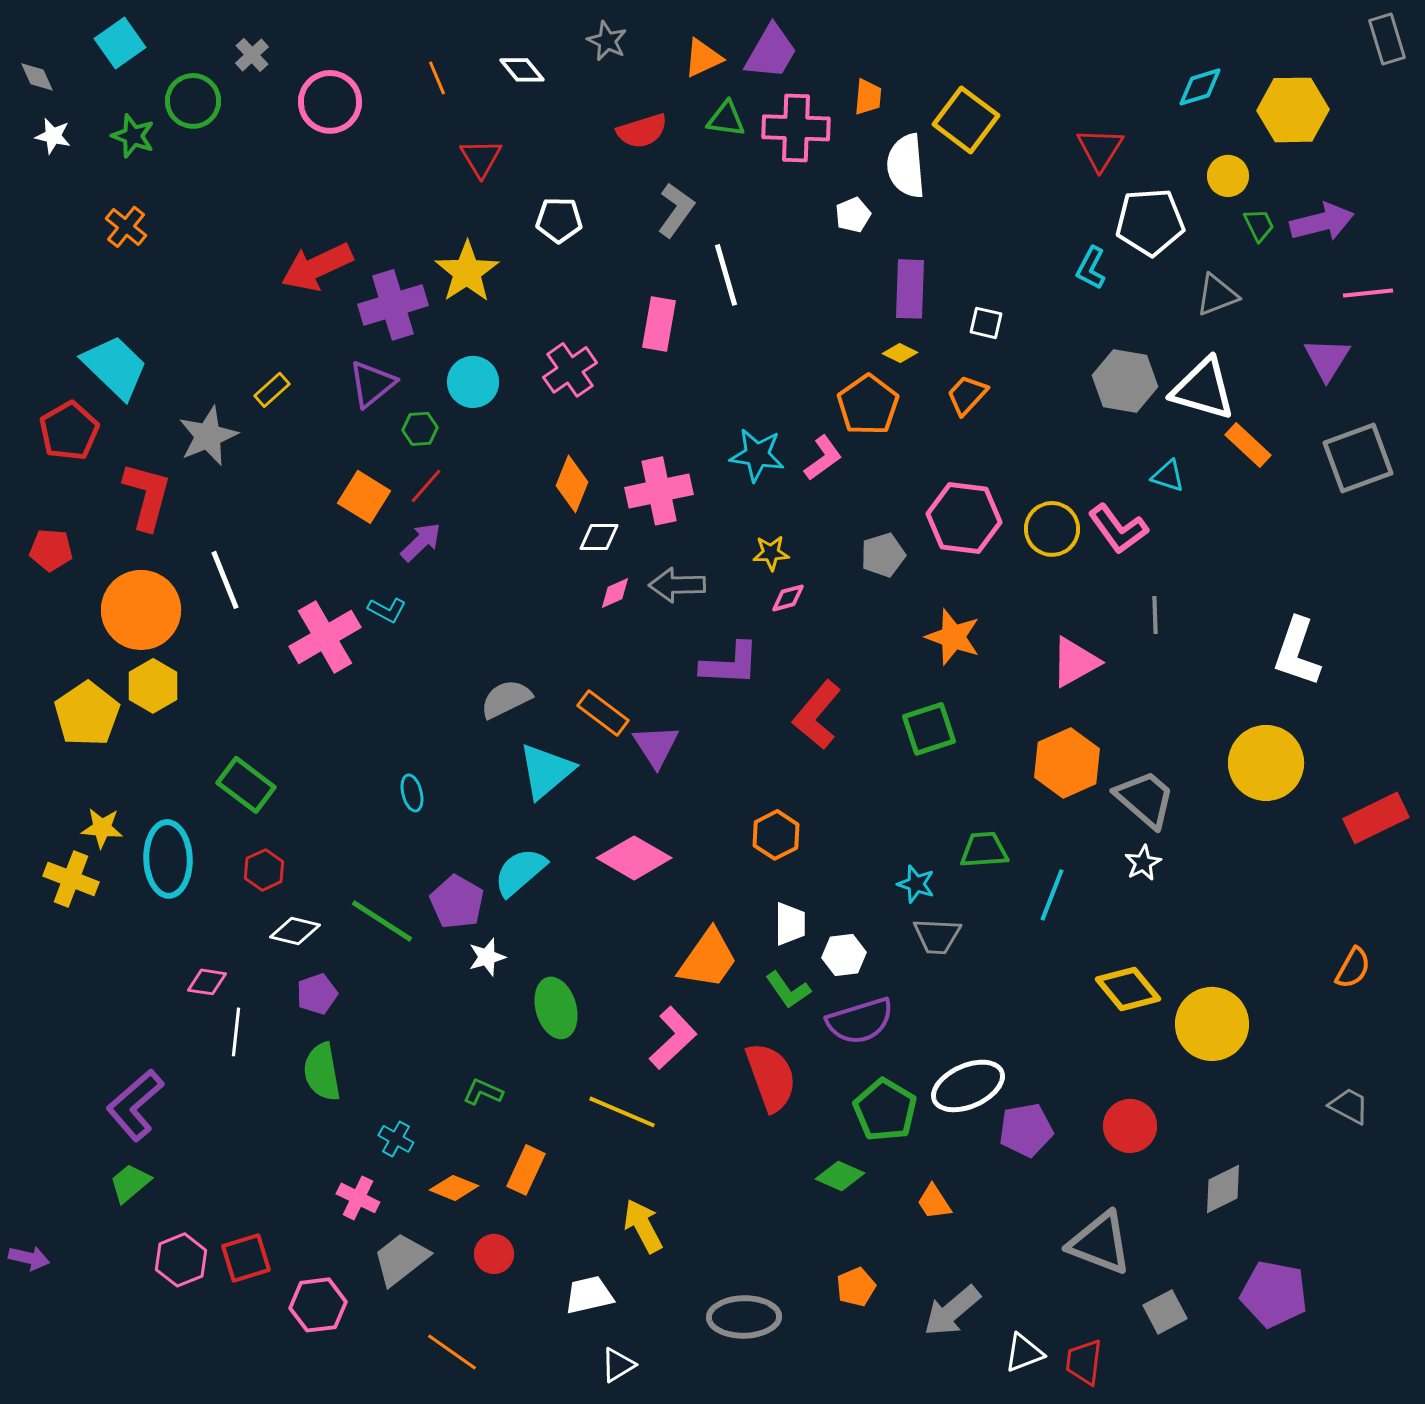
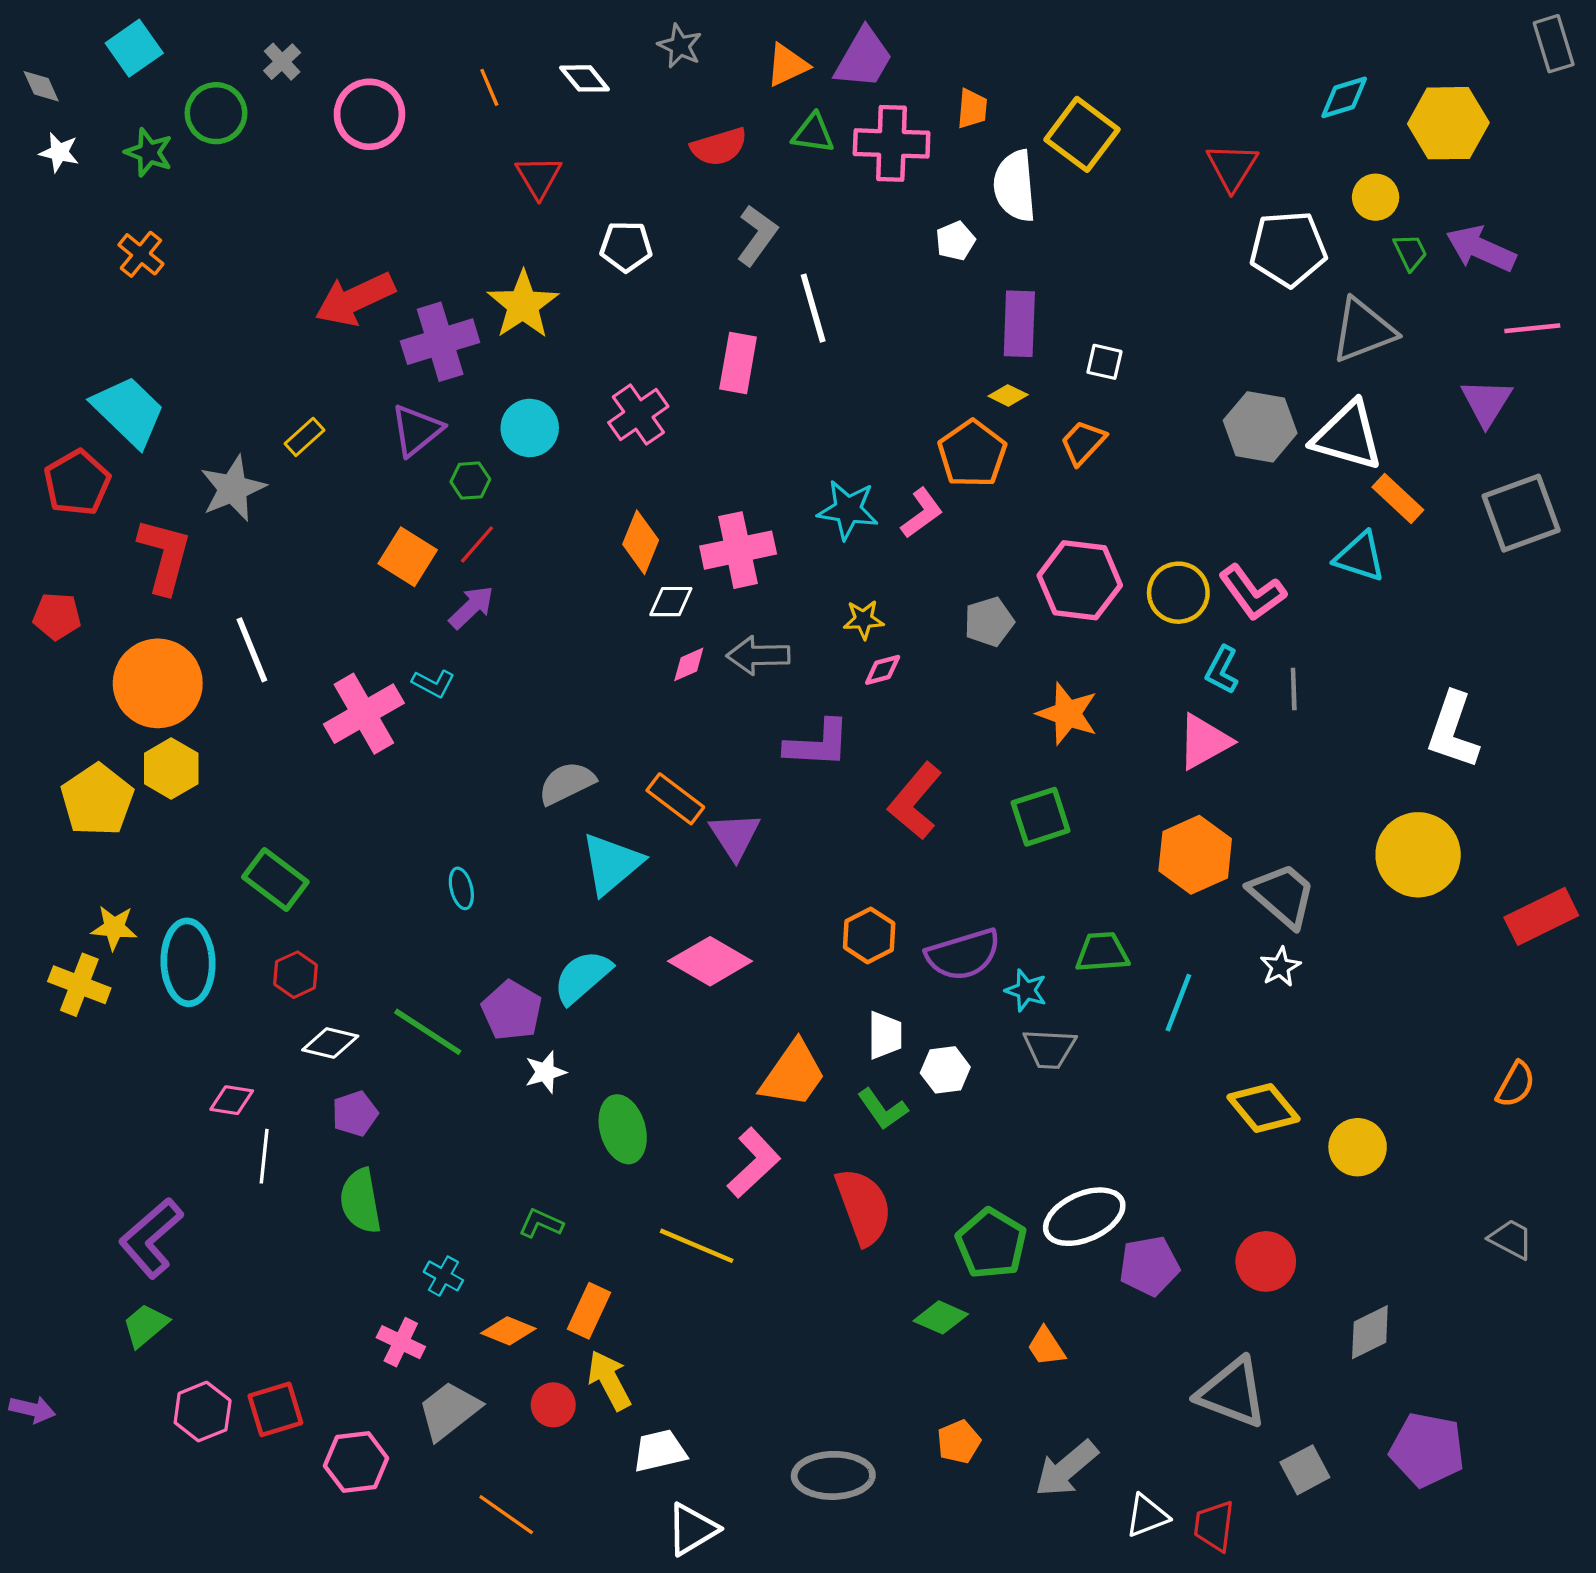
purple arrow: (1322, 222) -> (1481, 249), turned -142
cyan L-shape: (1091, 268) -> (1222, 670), moved
gray triangle: (1217, 295) -> (1363, 330), size x1.4
cyan triangle: (1168, 476) -> (1360, 557), moved, size x1.4
purple semicircle: (860, 1021) -> (963, 955), moved
yellow circle: (1212, 1024) -> (1358, 1147), size x0.7
yellow arrow: (643, 1226) -> (609, 1380), moved
white triangle: (618, 1365) -> (692, 1529), size x1.4

